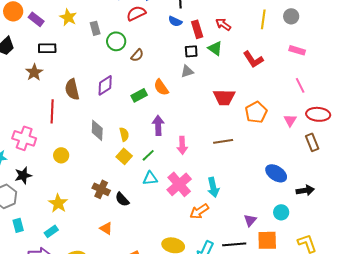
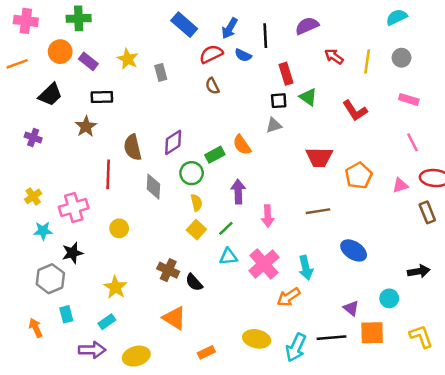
blue semicircle: (175, 21) -> (243, 55), moved
red arrow: (223, 24) -> (334, 56), moved
green circle: (116, 41) -> (192, 173), moved
brown semicircle: (137, 55) -> (212, 86), moved, turned 112
pink triangle: (290, 120) -> (400, 185), turned 40
gray diamond: (97, 130) -> (153, 187), moved
pink cross: (24, 138) -> (74, 208), turned -35
blue ellipse: (276, 173) -> (354, 250), moved
purple triangle: (250, 220) -> (351, 308), turned -32
orange triangle: (106, 228) -> (174, 318), size x1.5

